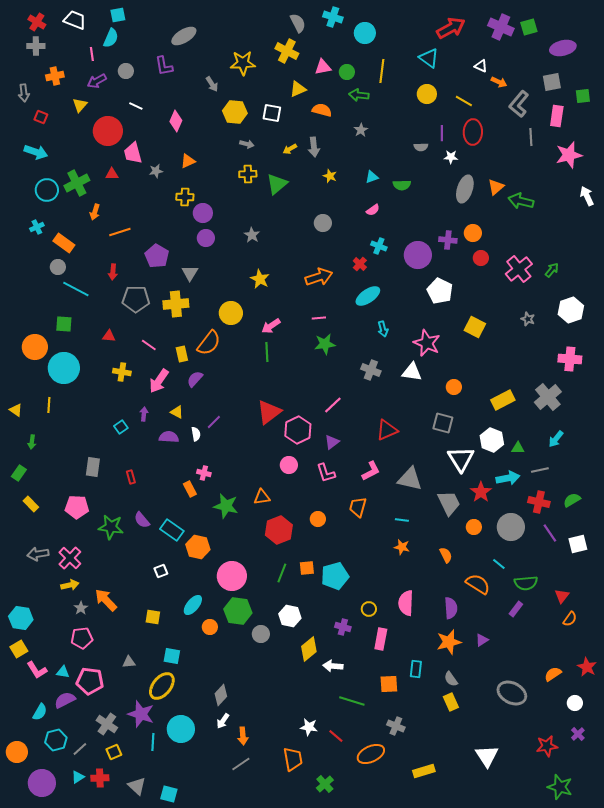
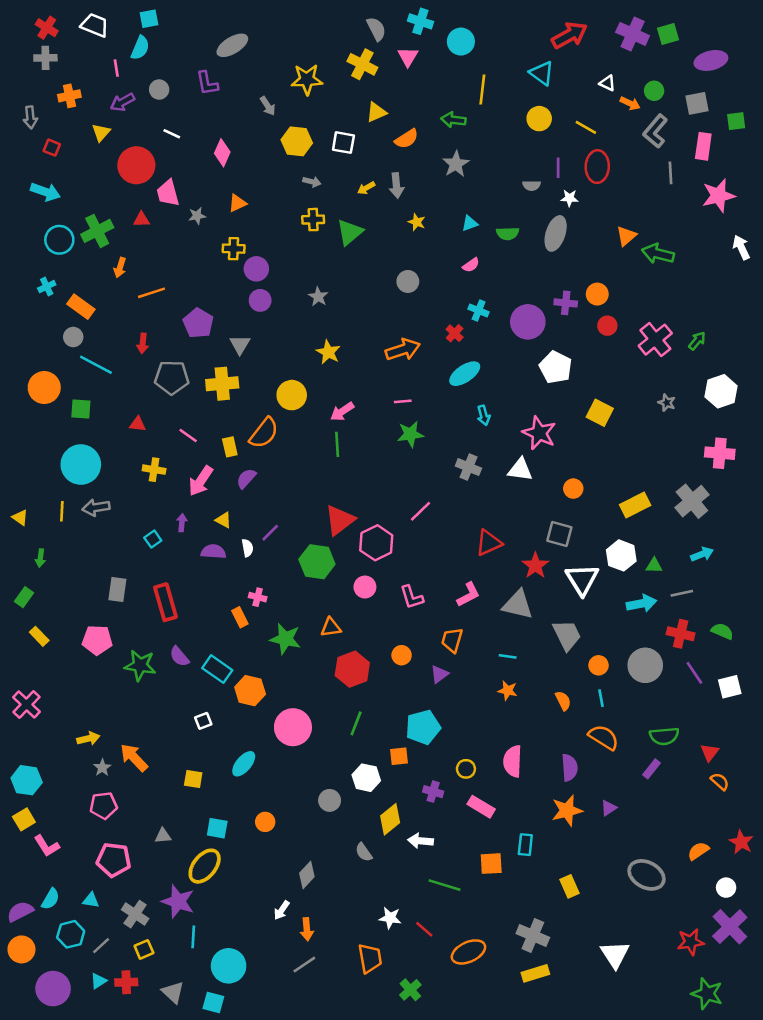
pink triangle: (323, 67) -> (408, 57), moved, turned -48
green circle: (347, 72) -> (654, 91), moved
orange semicircle: (322, 110) -> (407, 139), turned 132
gray star: (361, 130) -> (456, 164), size x1.5
gray ellipse: (465, 189) -> (556, 233), moved
orange circle: (35, 347) -> (44, 388), moved
cyan arrow: (556, 439) -> (702, 554), turned -150
purple triangle: (332, 442) -> (439, 674), moved
red rectangle: (131, 477) -> (165, 602), size x2.0
red star: (481, 492) -> (535, 566), moved
green semicircle: (572, 500) -> (722, 631), turned 54
gray arrow: (38, 554) -> (96, 507), moved
pink cross: (70, 558) -> (27, 704), moved
cyan line: (499, 564) -> (601, 698), moved, turned 40
orange square: (307, 568) -> (399, 756), moved
green hexagon: (238, 611) -> (317, 562), moved
orange semicircle: (570, 619) -> (720, 781), turned -84
orange circle: (210, 627) -> (265, 822), moved
pink rectangle: (381, 639) -> (481, 807), turned -70
cyan triangle: (63, 672) -> (91, 900), moved
gray semicircle: (451, 679) -> (364, 852), moved
gray diamond: (221, 695) -> (307, 875), moved
purple semicircle: (65, 700) -> (20, 912), moved
gray cross: (396, 726) -> (533, 936), moved, size x1.4
cyan circle: (181, 729) -> (229, 966), moved
purple cross: (578, 734) -> (730, 927), size x2.0

